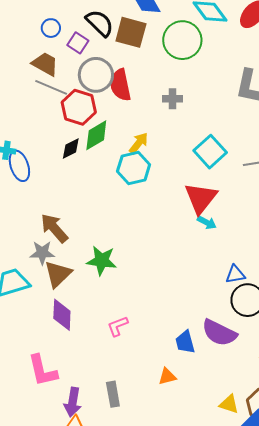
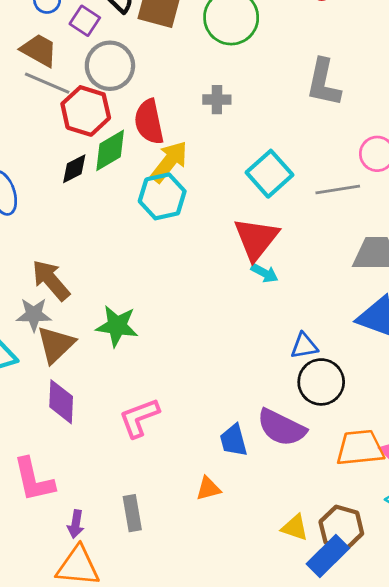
red semicircle: (120, 85) -> (149, 122), moved
yellow arrow: (139, 143) -> (169, 162), size x1.4
pink L-shape: (118, 326) -> (139, 418), size x1.4
purple arrow: (73, 402) -> (76, 524), size x0.7

